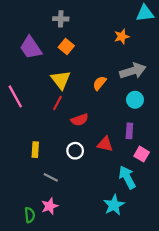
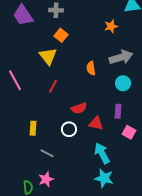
purple trapezoid: (31, 48) -> (23, 15), moved
yellow triangle: (61, 80) -> (48, 56), moved
orange semicircle: (100, 83) -> (91, 68), turned -48
red semicircle: (80, 120) -> (79, 108), moved
cyan arrow: (127, 177) -> (102, 153), moved
cyan star: (114, 205) -> (104, 178), turned -30

